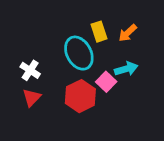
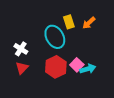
cyan arrow: (126, 69) -> (88, 69), moved
pink square: (106, 82) -> (77, 65), moved

